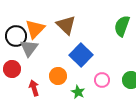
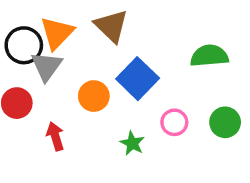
green semicircle: (122, 26) -> (209, 56), moved, turned 65
orange circle: (58, 76) -> (94, 96), moved

